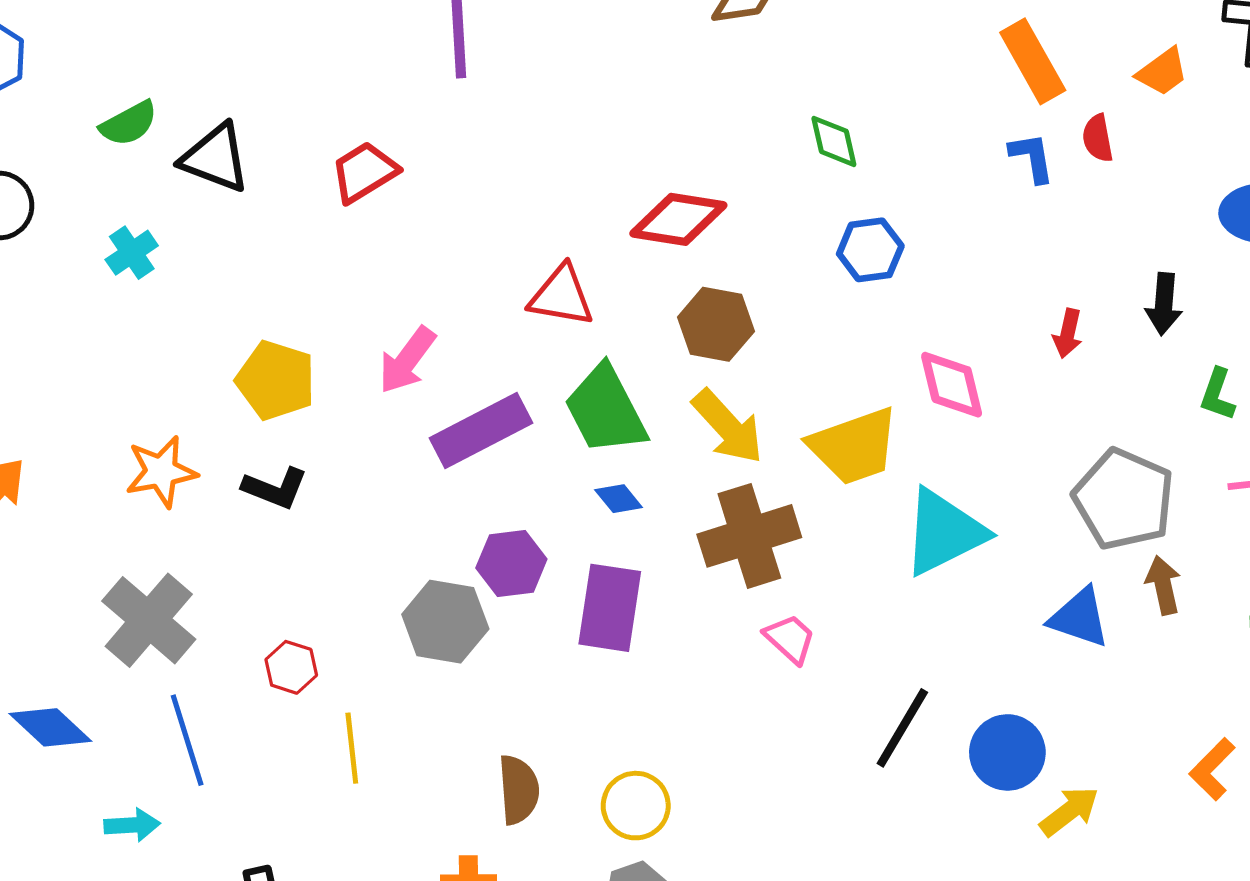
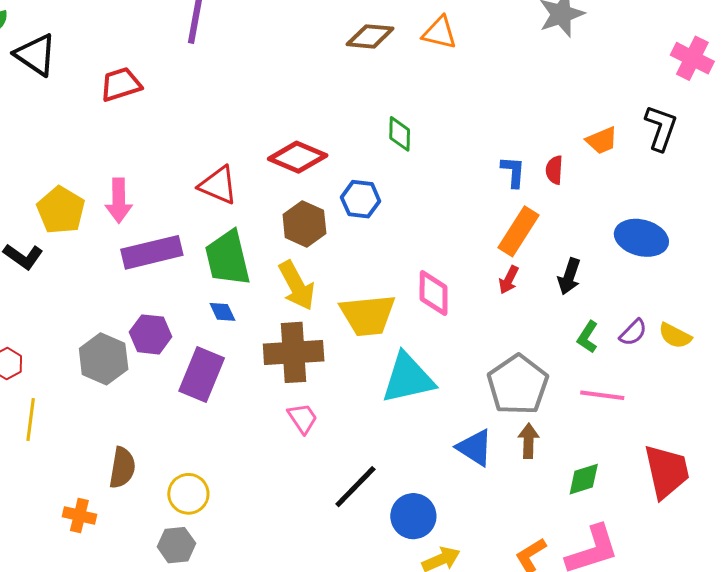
orange rectangle: (1033, 61) -> (519, 231), moved, turned 48
blue hexagon: (870, 250) -> (361, 199), moved
pink arrow: (407, 360) -> (119, 201), turned -51
yellow pentagon: (276, 380) -> (61, 210), moved

